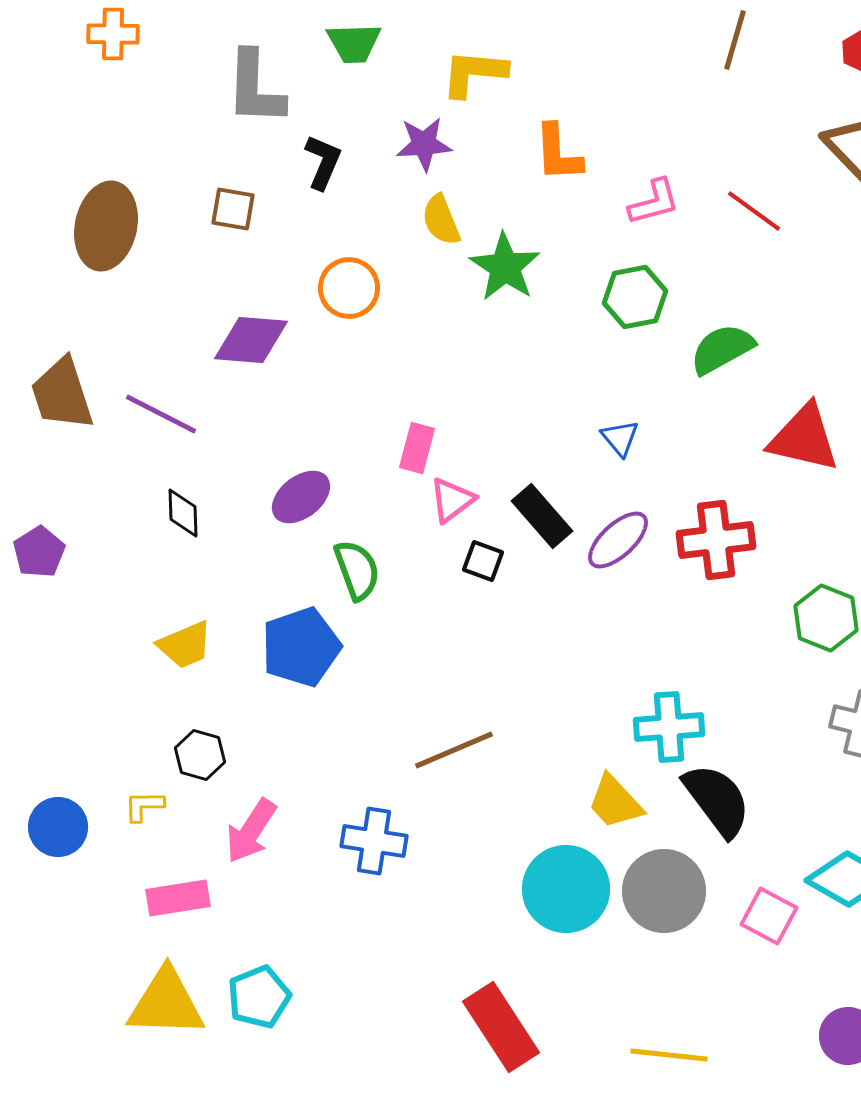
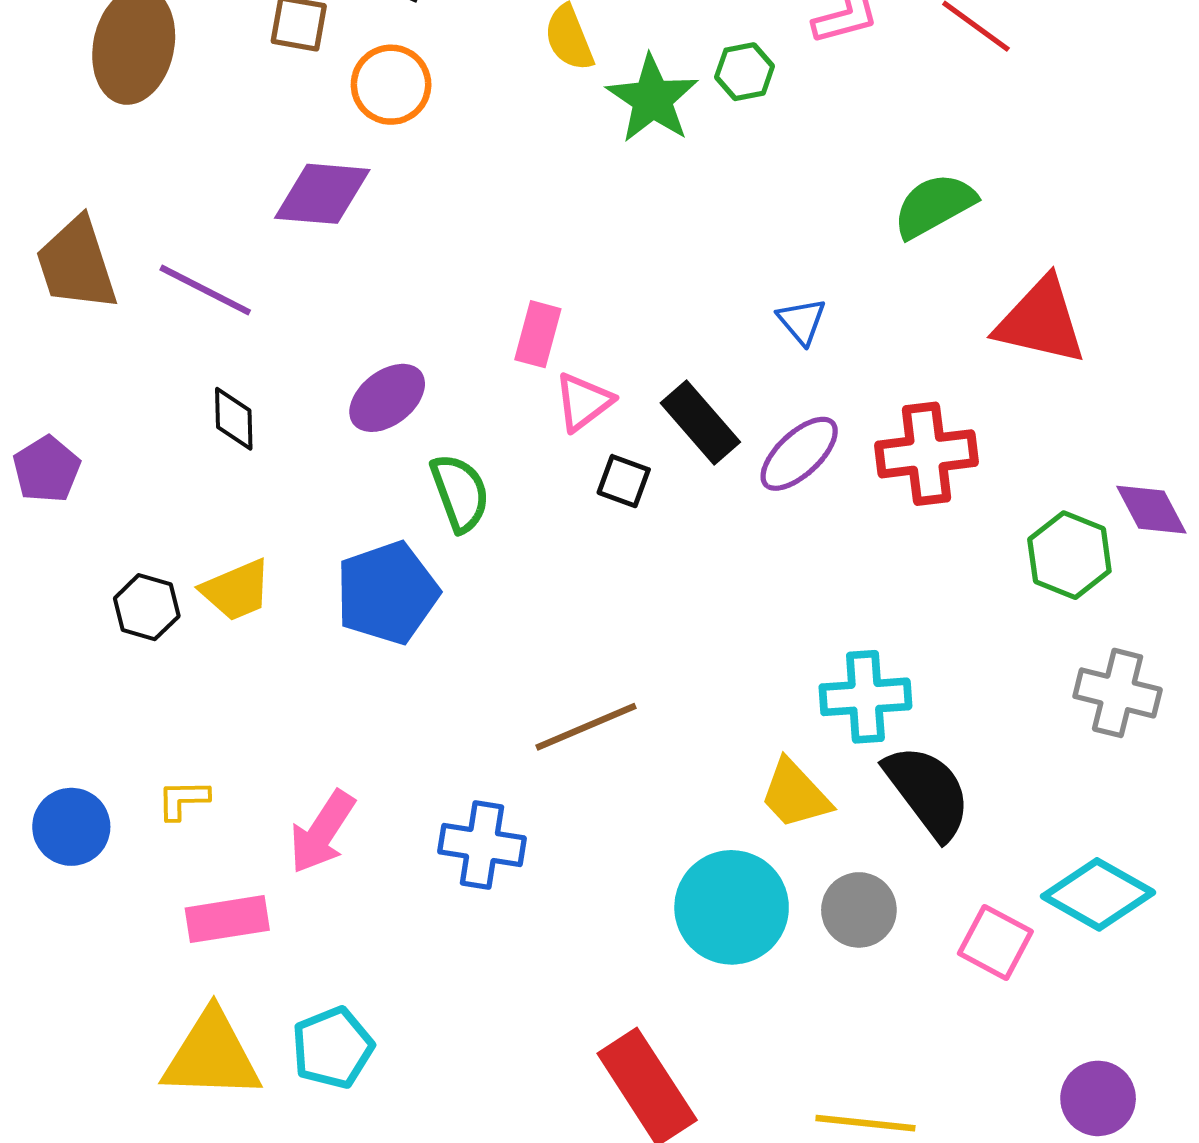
orange circle: (349, 288) -> (391, 85), moved
green hexagon: (635, 297) -> (745, 72), moved, size x0.7
black hexagon: (200, 755) -> (147, 607), moved
gray circle: (664, 891) -> (859, 910), size x0.7

